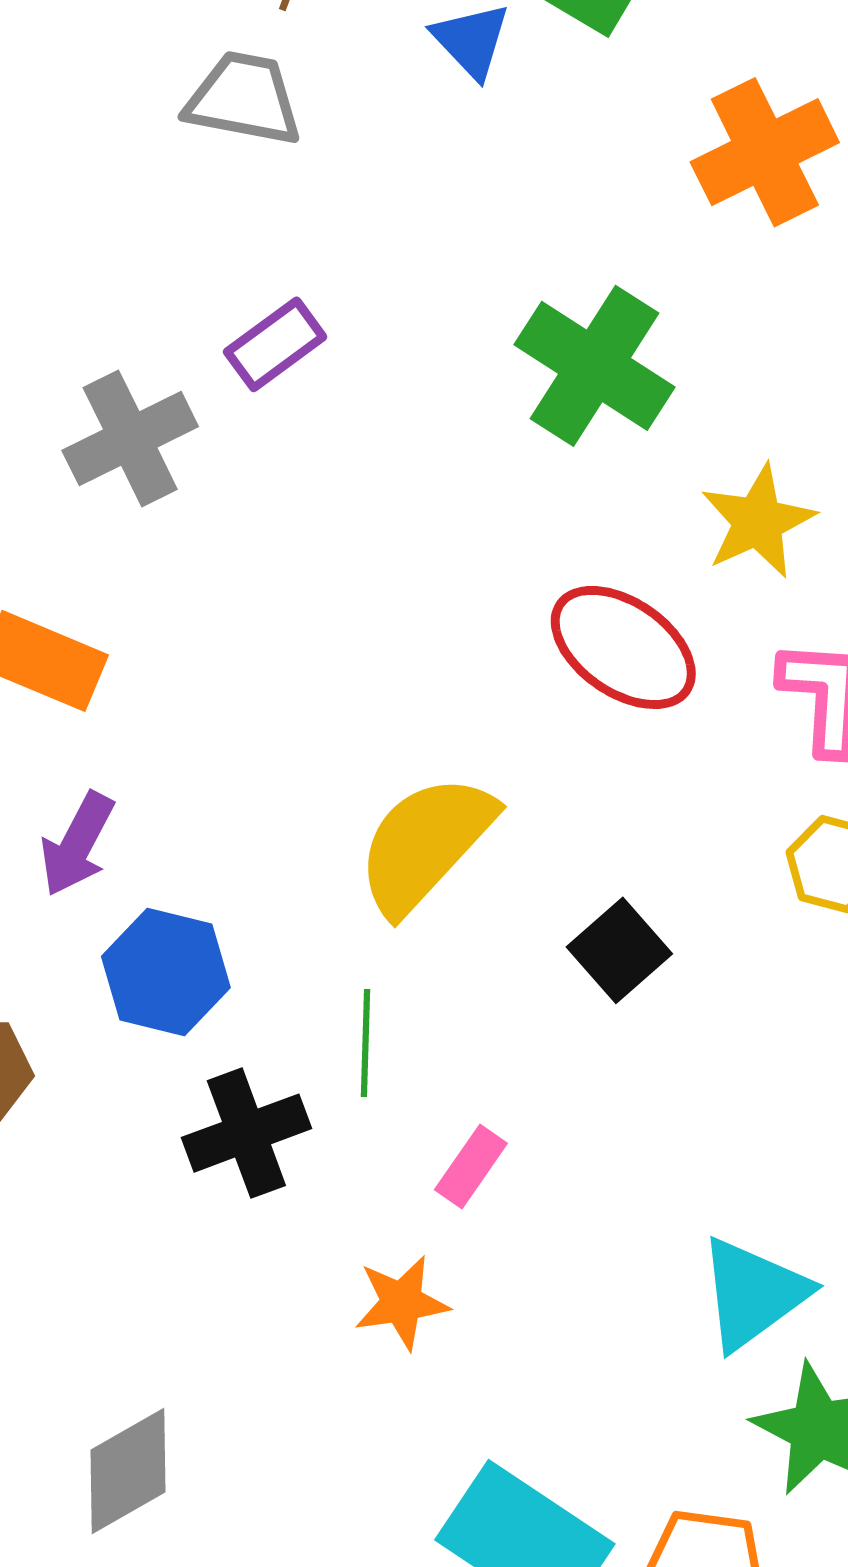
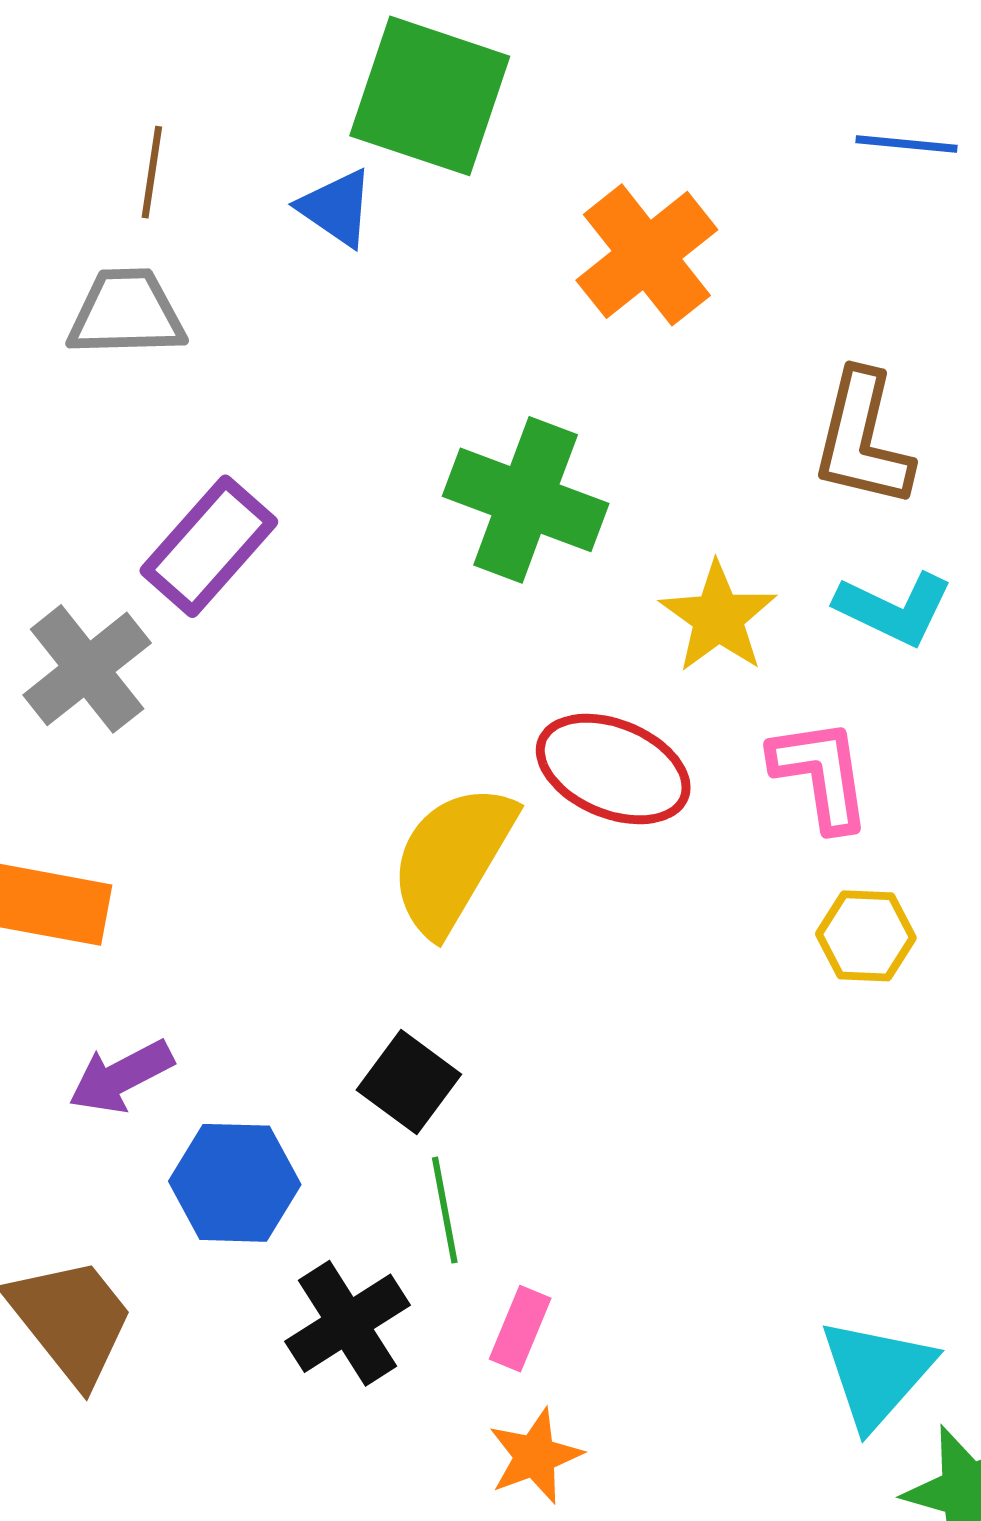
purple rectangle: (275, 344) -> (209, 546), size x1.4
purple arrow: (77, 844) -> (121, 1077), turned 47
yellow semicircle: (425, 844) -> (452, 859), moved
black square: (619, 950) -> (409, 1082), moved
pink rectangle: (471, 1166) -> (520, 1329), moved

